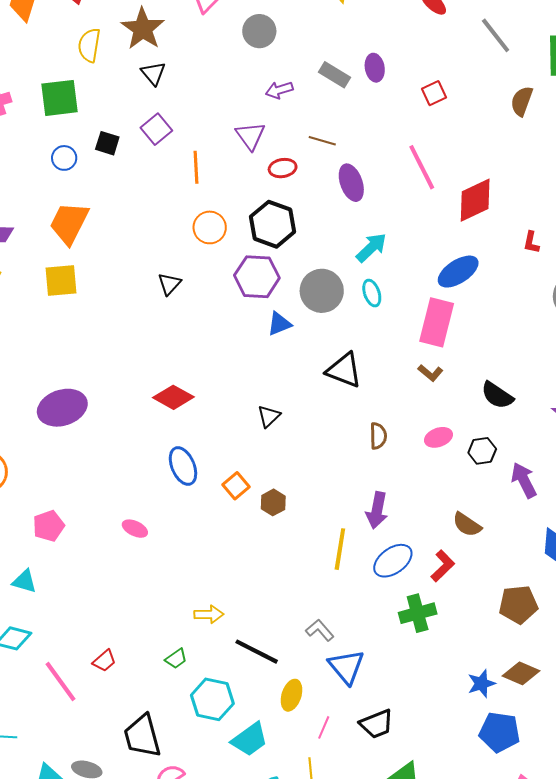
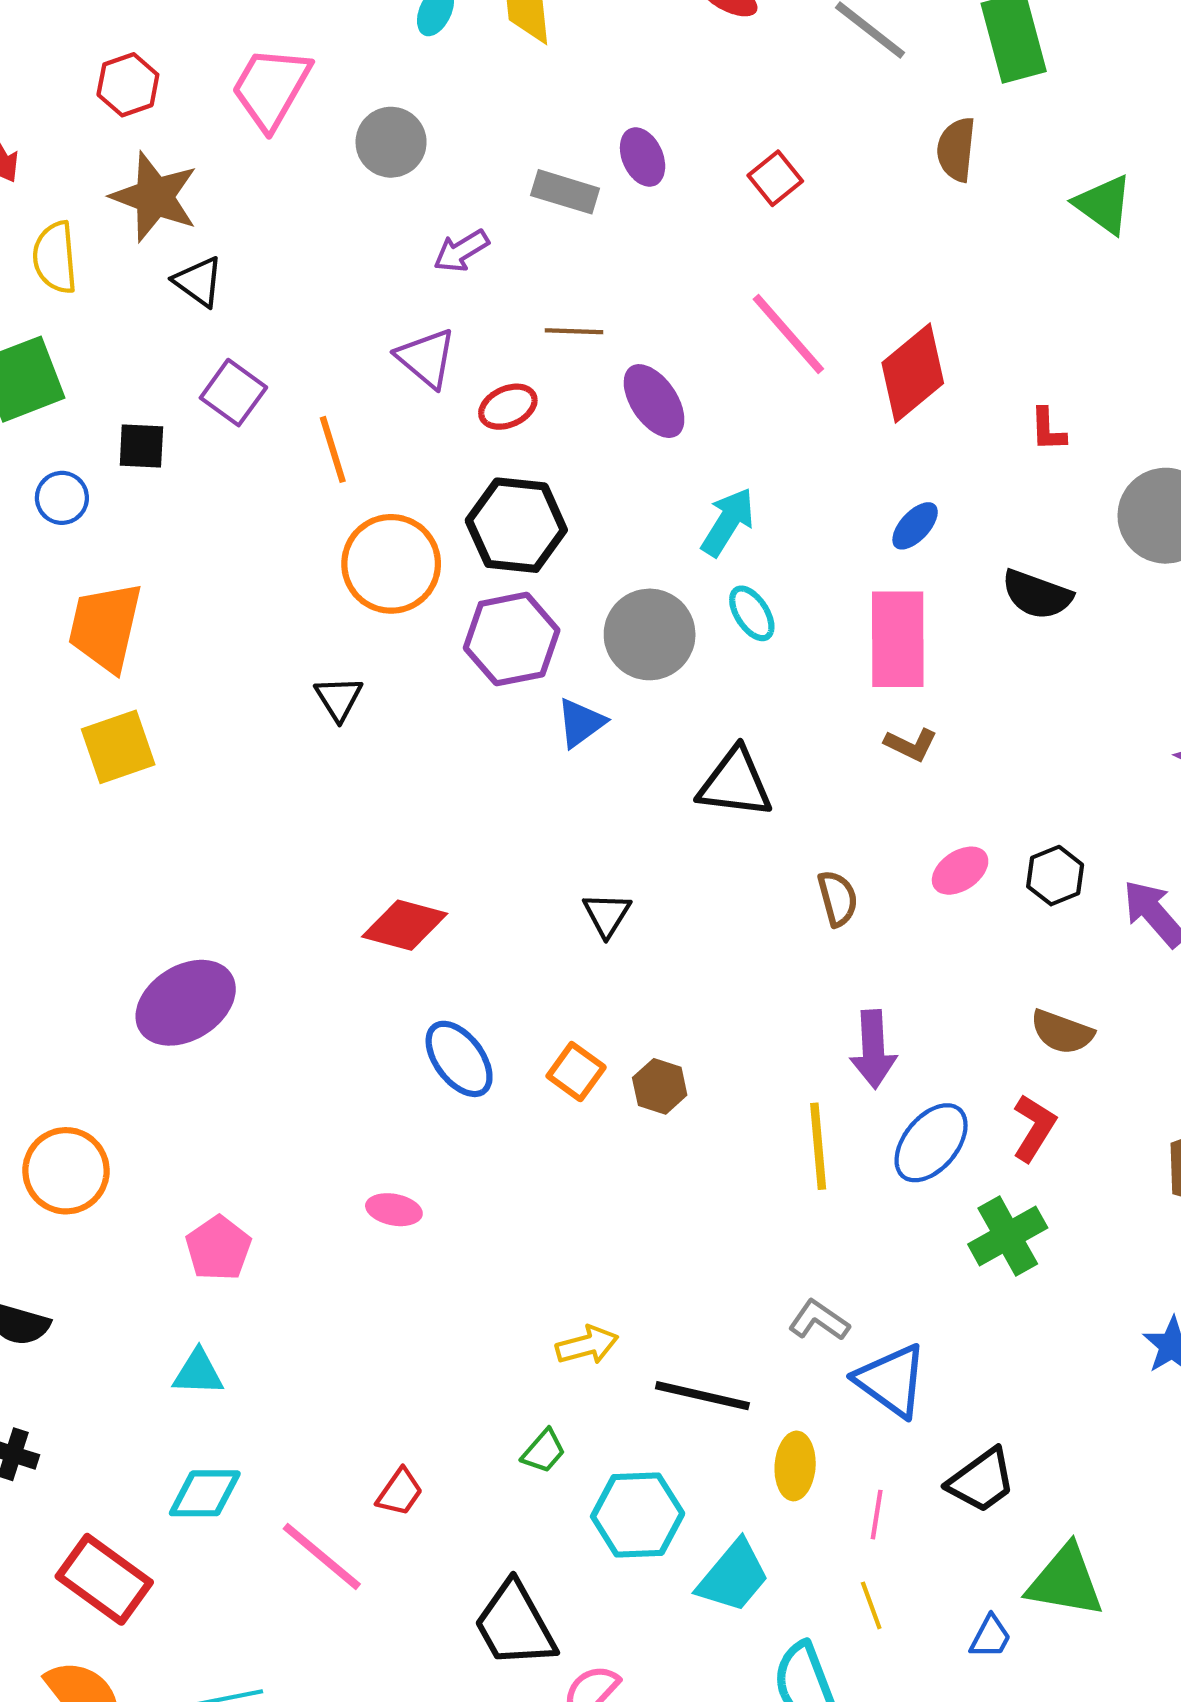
orange circle: (210, 227) -> (391, 564), size x1.4
blue ellipse: (458, 272) -> (915, 526), size x0.6
black semicircle: (497, 395) -> (1037, 595), moved

